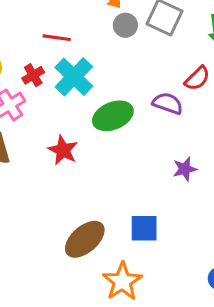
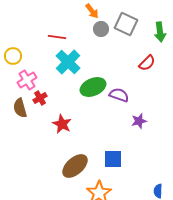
red cross: (33, 75) -> (40, 98), moved
purple semicircle: (168, 103) -> (119, 95), moved
red star: (63, 150) -> (62, 124), moved

